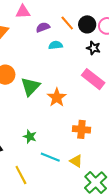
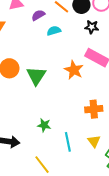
orange star: (57, 97) -> (74, 70), moved
cyan line: (50, 157) -> (68, 142), turned 66
yellow triangle: (76, 161) -> (94, 141), turned 32

